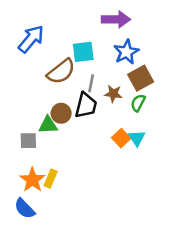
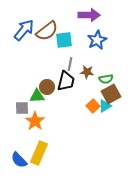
brown semicircle: (61, 72) -> (47, 31), moved
brown square: (141, 78) -> (111, 94), moved
green semicircle: (138, 103) -> (106, 79), turned -128
cyan triangle: (137, 138) -> (105, 106), turned 32
yellow rectangle: (51, 179) -> (39, 153), moved, size x1.6
orange star: (32, 180) -> (35, 121), moved

